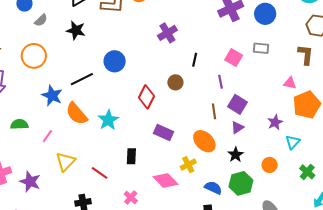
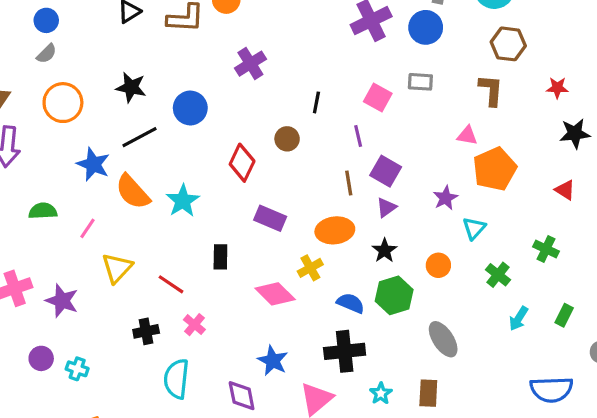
gray semicircle: (41, 20) -> (47, 54), moved
black star: (76, 30) -> (131, 87), moved
purple cross: (167, 33) -> (250, 64), moved
orange ellipse: (204, 141) -> (335, 230), turned -50
pink cross: (131, 197) -> (194, 325), moved

